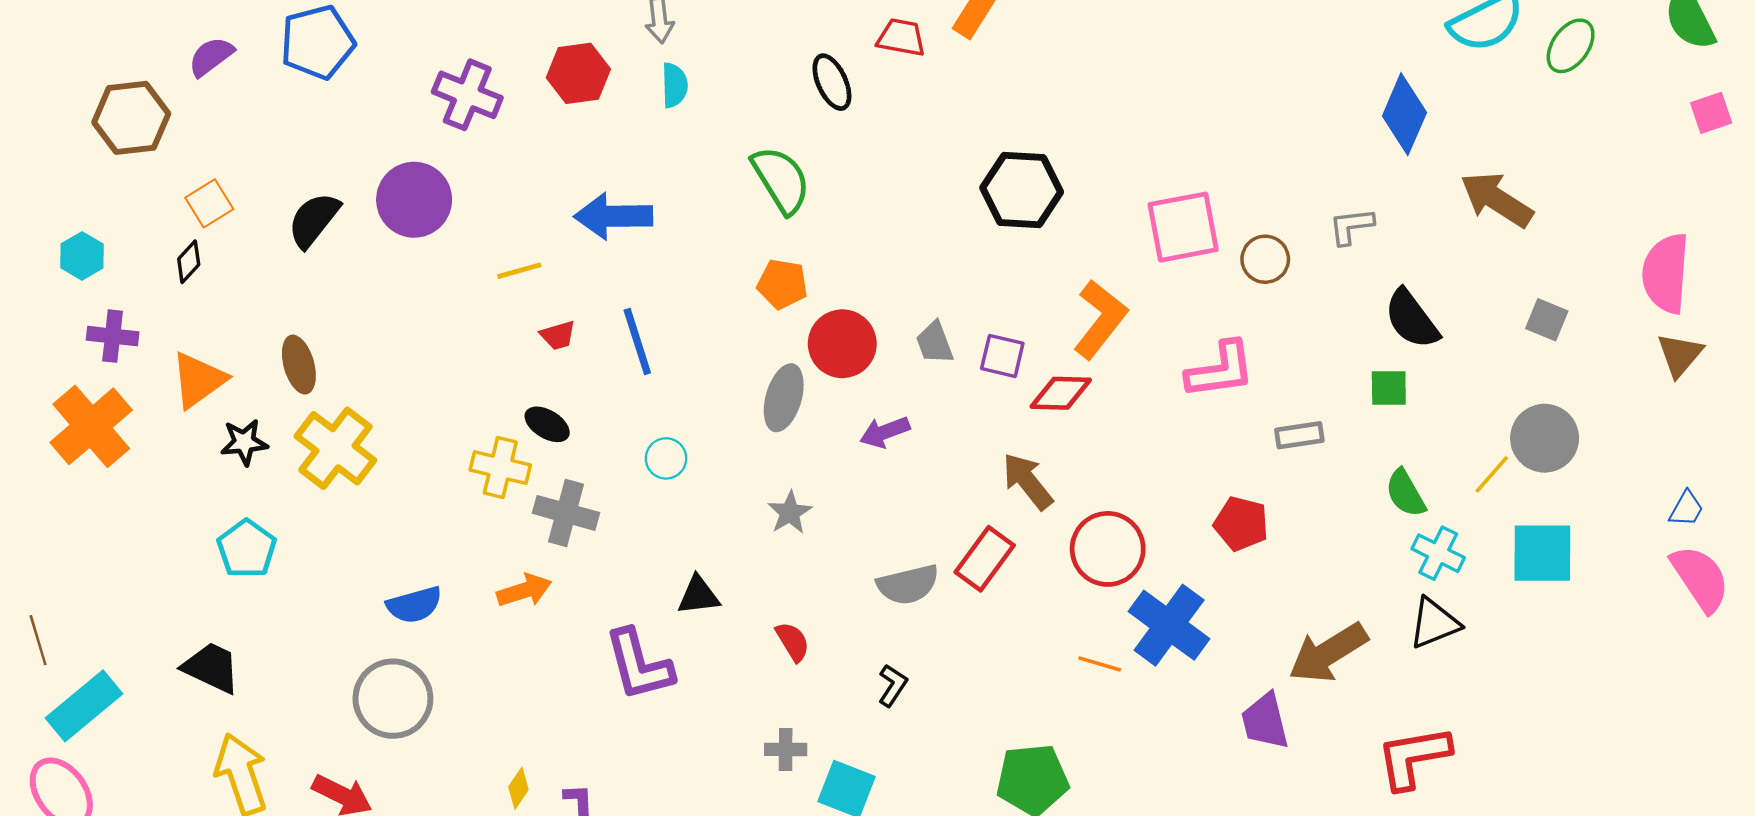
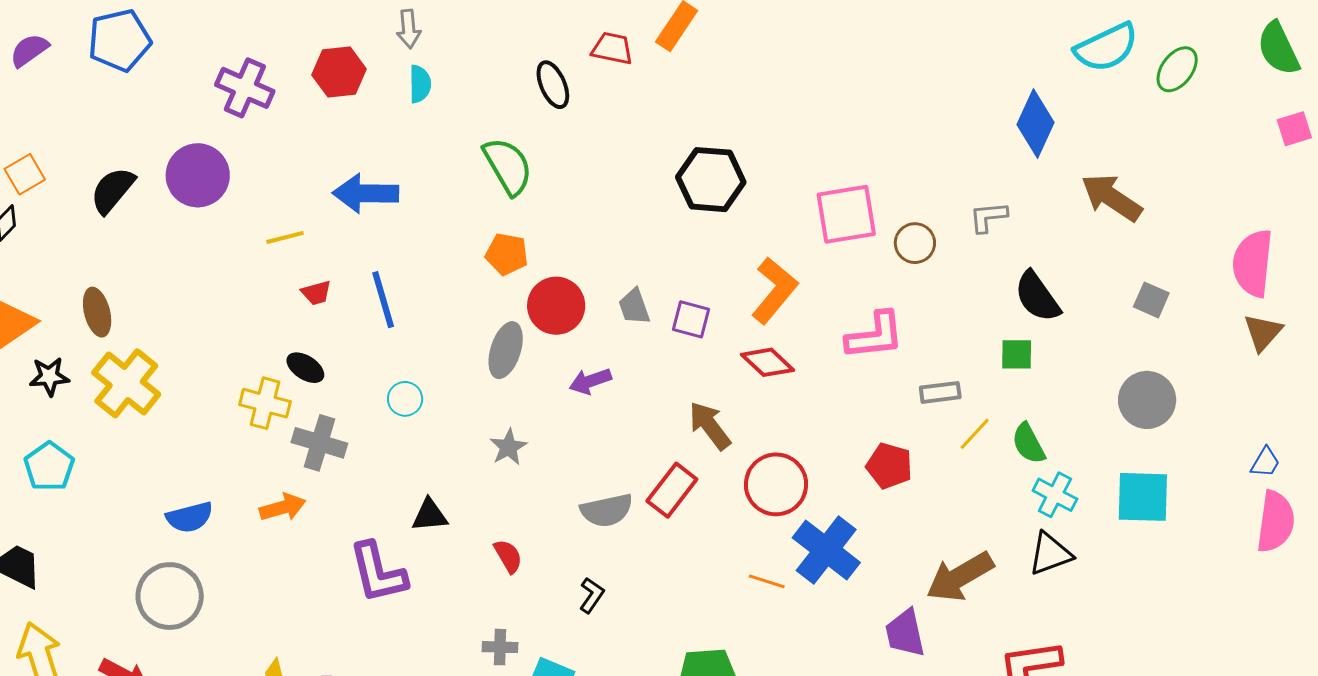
red diamond: (1061, 393) -> (767, 362), moved, turned 40
yellow line: (1492, 474) -> (975, 434), moved
pink semicircle: (1700, 578) -> (1276, 522), turned 40

